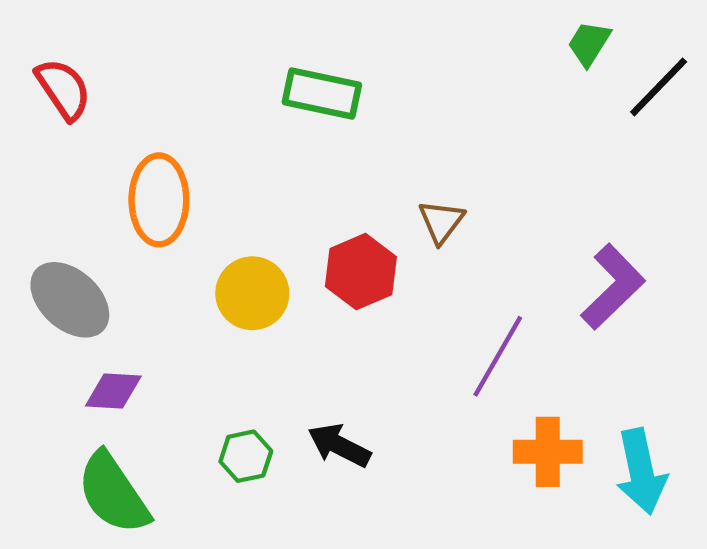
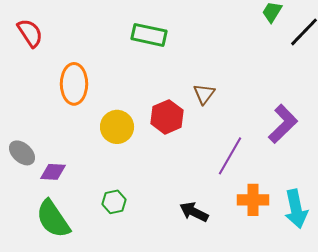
gray ellipse: (70, 300) -> (22, 153), moved, size x0.7
black arrow: (339, 445) -> (194, 212), moved

